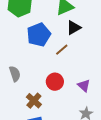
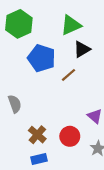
blue pentagon: (39, 35) -> (42, 58), turned -30
red circle: (55, 82) -> (70, 136), moved

